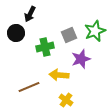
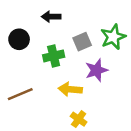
black arrow: (30, 14) -> (51, 17), moved, turned 63
brown line: (29, 87) -> (20, 94), moved

